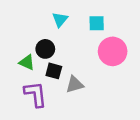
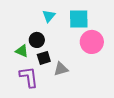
cyan square: (97, 23) -> (79, 19), size x1.5
black square: (54, 71) -> (44, 58), turned -32

